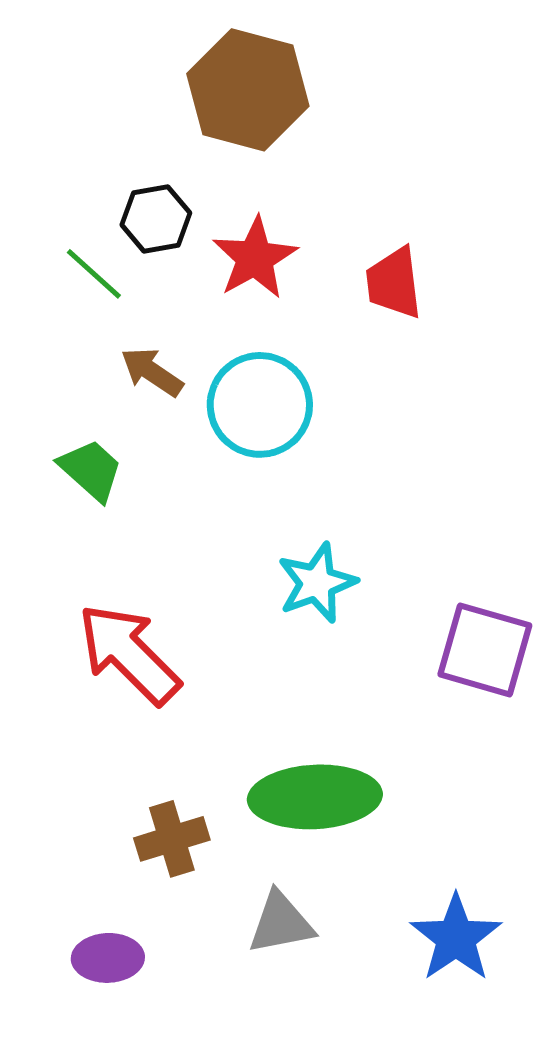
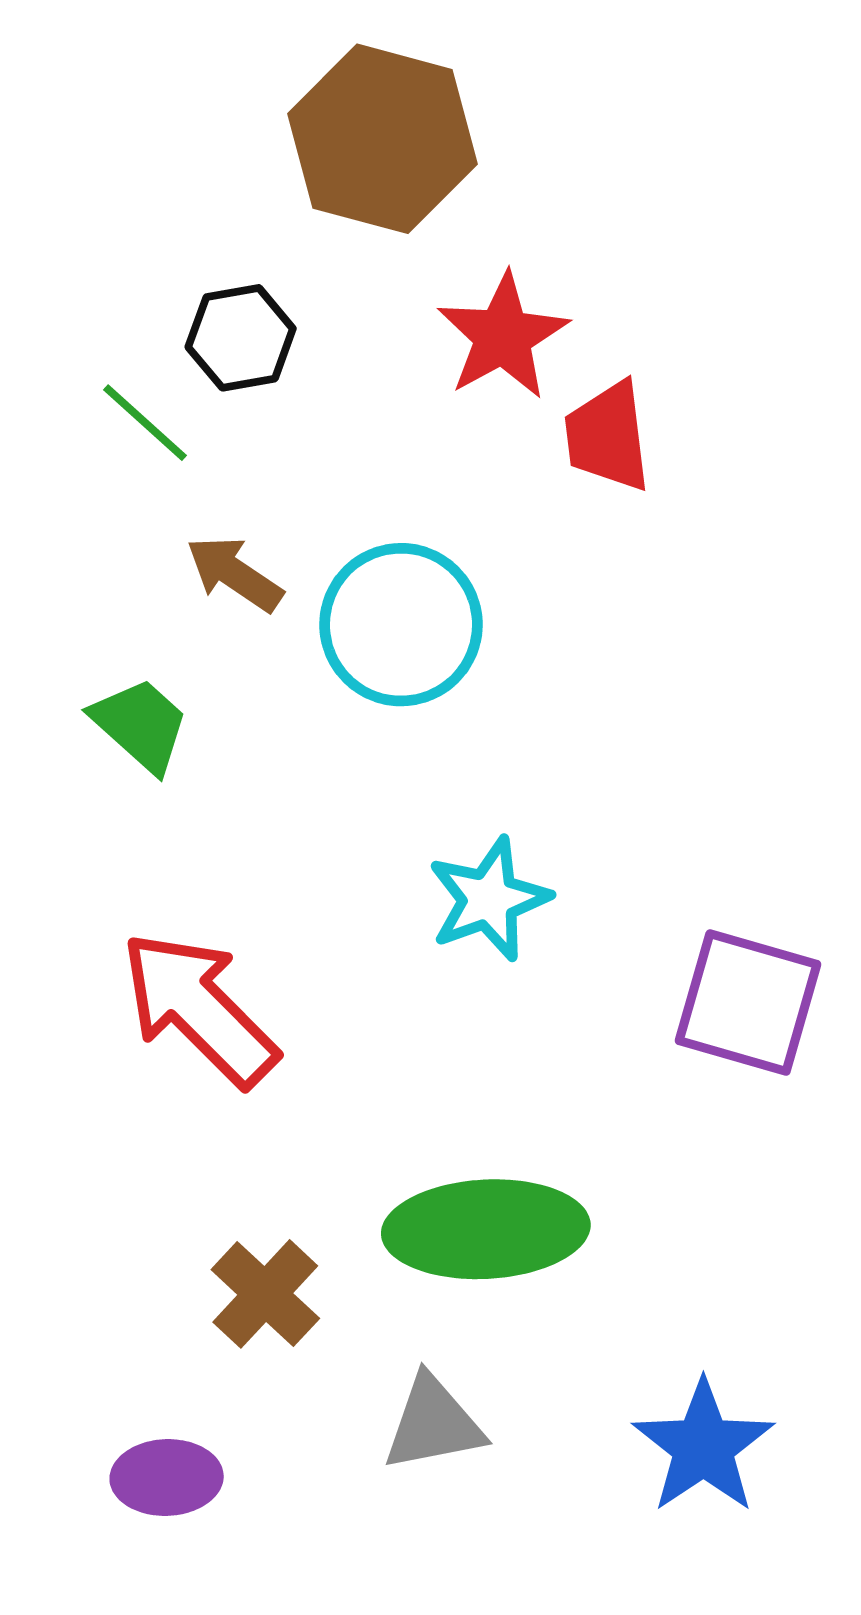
red star: (255, 258) -> (503, 336), moved
brown cross: (172, 839) -> (265, 1294), turned -30

